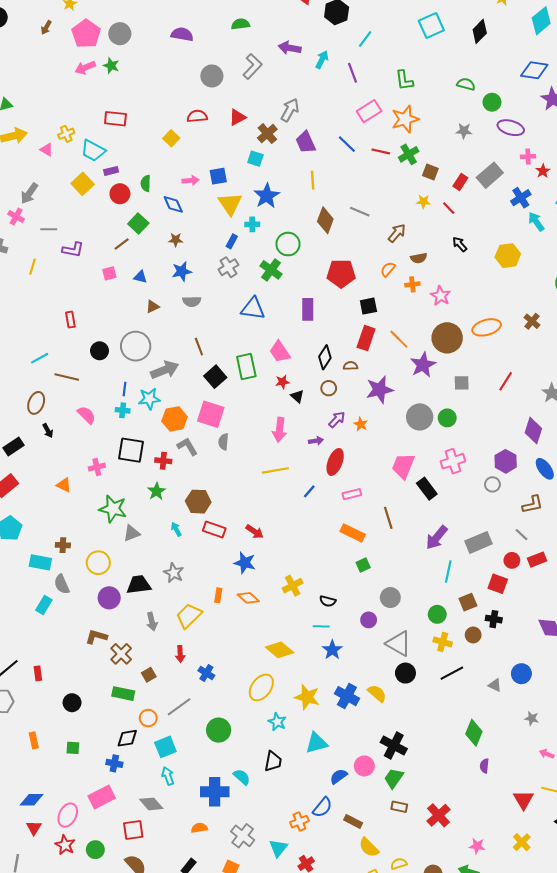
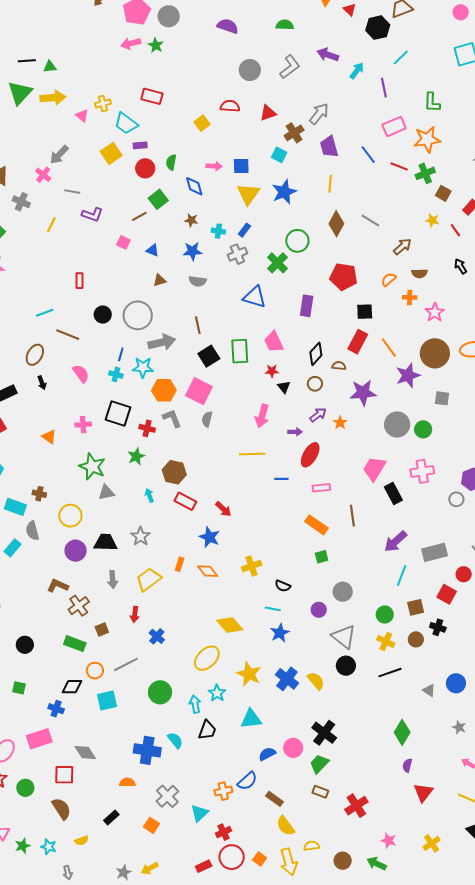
cyan cross: (252, 224) -> (218, 231), moved
pink square: (109, 273) -> (123, 242), turned 32
blue line: (309, 491) -> (281, 479), turned 40
cyan arrow: (168, 776) -> (195, 704), moved
red triangle: (523, 800) -> (423, 792), moved

